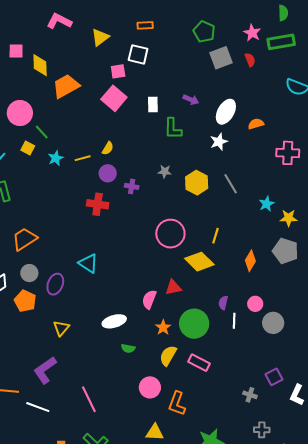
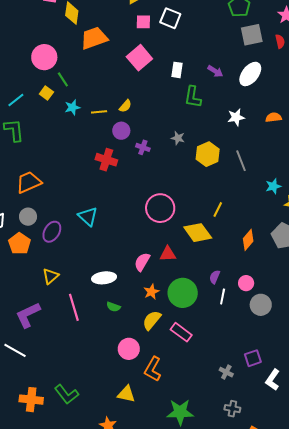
pink square: (118, 71) -> (143, 22), moved
white ellipse: (226, 112) -> (250, 74), moved
orange semicircle: (256, 124) -> (274, 117), moved
pink circle: (170, 234) -> (160, 208), moved
pink line: (89, 399) -> (74, 307), moved

